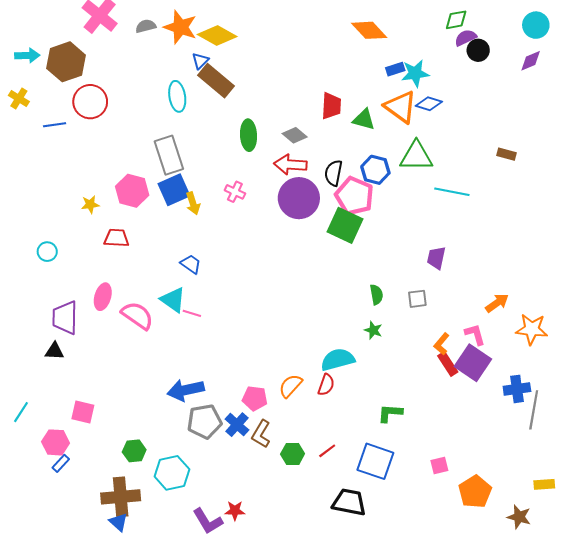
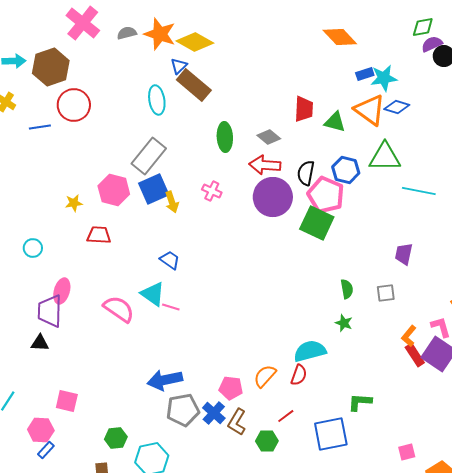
gray rectangle: (169, 155) -> (149, 156), turned 57
pink ellipse: (103, 297) -> (62, 291), moved
red line: (327, 451) -> (286, 416), moved
blue square: (375, 461) -> (331, 434), moved, turned -30

